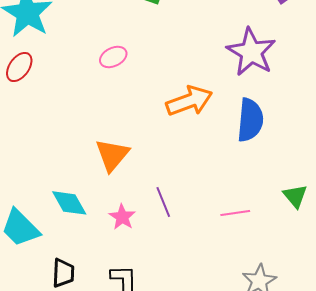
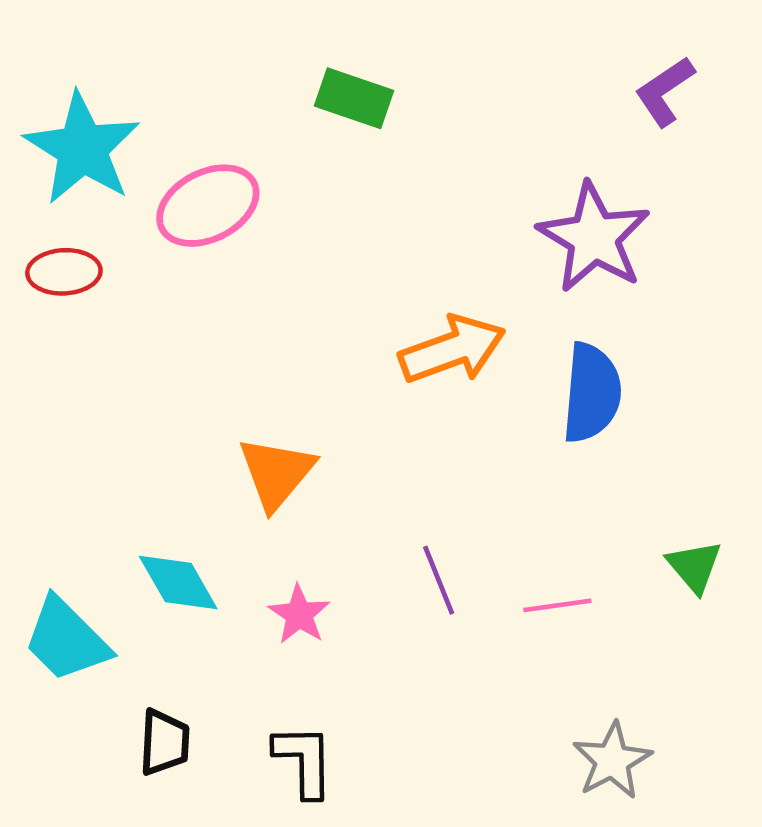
pink ellipse: (113, 57) -> (208, 206), moved, size x1.6
red ellipse: (19, 67) -> (64, 272), turned 52
purple line: (163, 202) -> (439, 580), moved

